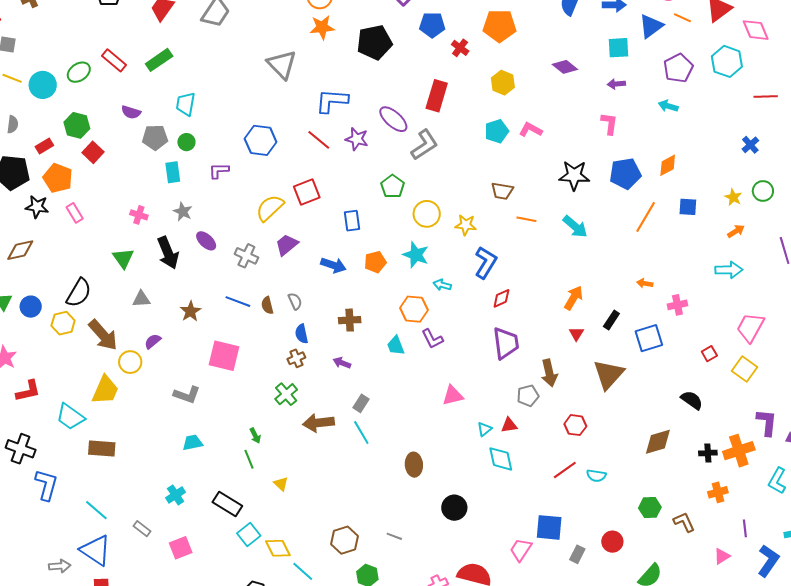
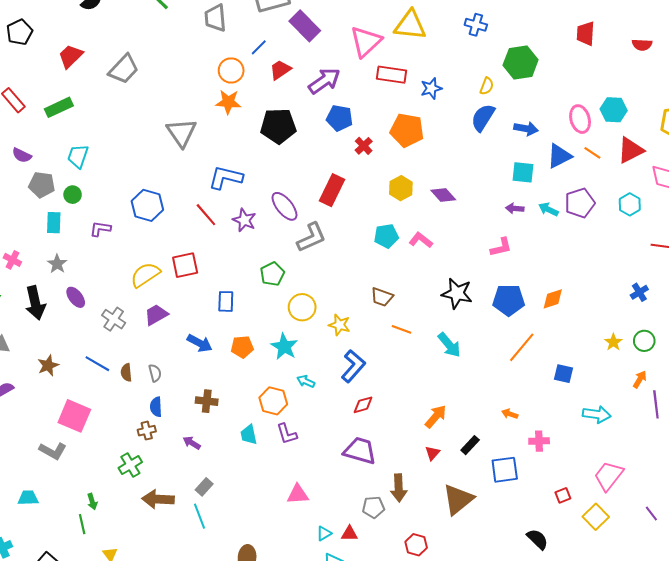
cyan hexagon: (727, 61) -> (630, 204), size x0.7
purple diamond: (565, 67) -> (443, 195), moved
cyan arrow: (668, 106) -> (548, 209), moved
pink L-shape: (609, 124) -> (501, 247), turned 60
blue square: (688, 207) -> (563, 374), moved
orange arrow: (736, 231) -> (640, 379), moved, turned -36
purple trapezoid: (506, 343) -> (360, 451), turned -76
gray L-shape: (187, 395) -> (53, 451), moved

